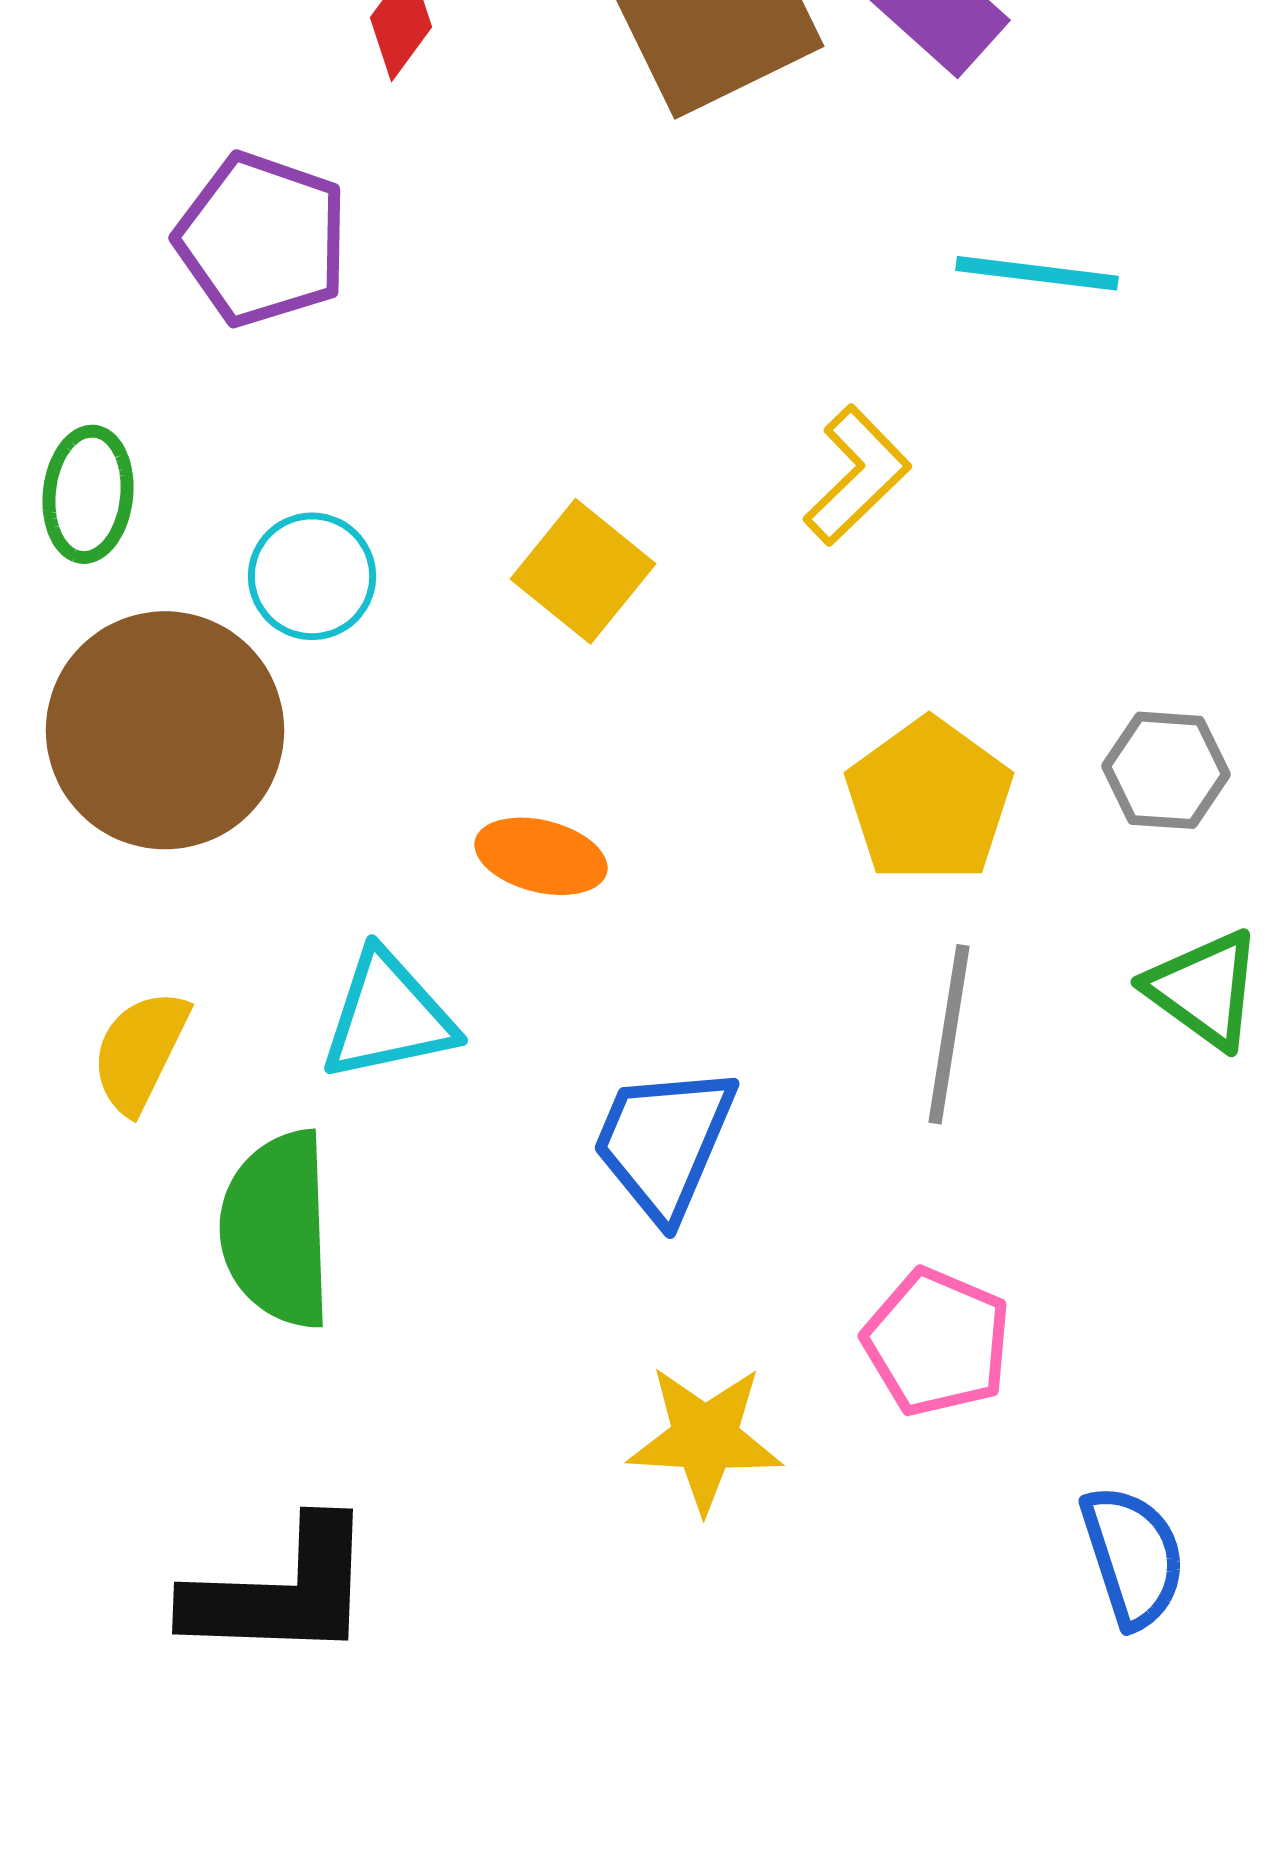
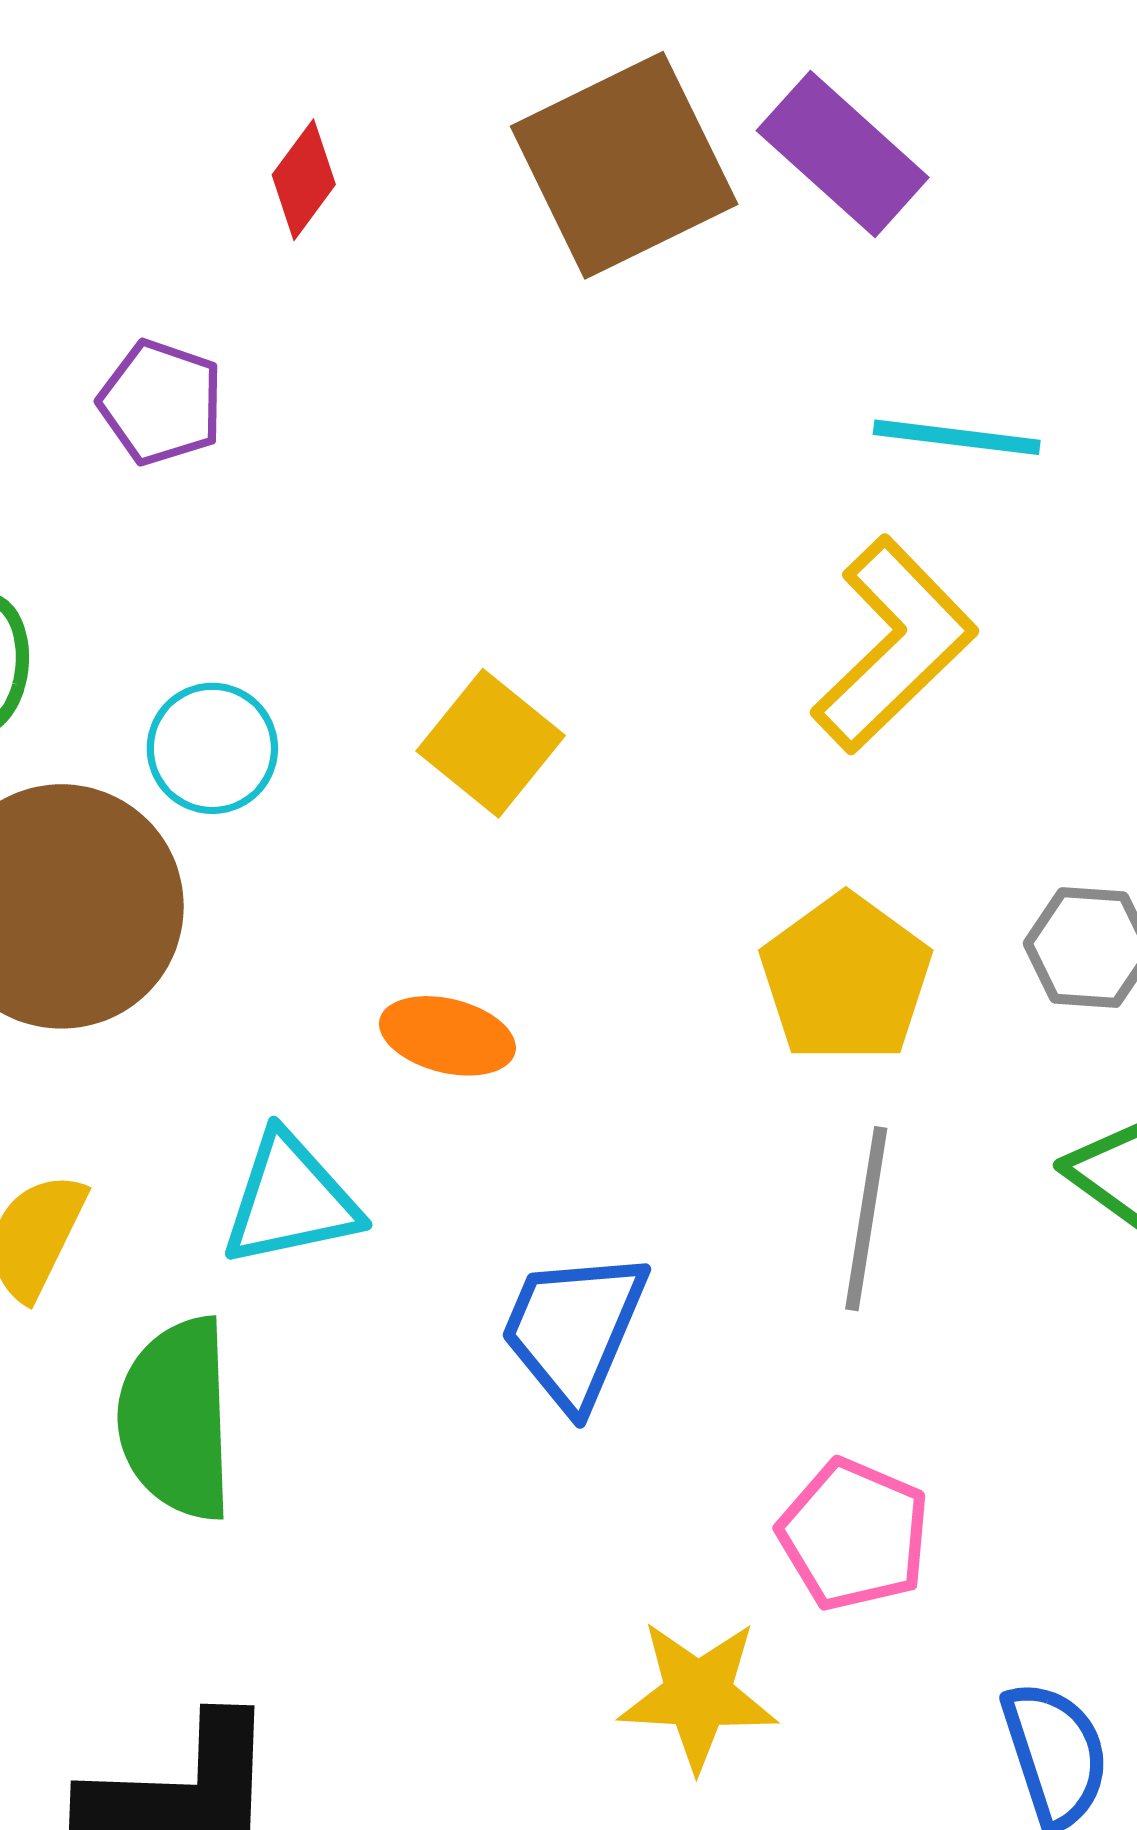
purple pentagon: (262, 239) -> (161, 402), size x0.7
yellow L-shape: (857, 475) -> (894, 645), moved, size x1.5
yellow star: (705, 1438) -> (698, 1695), moved

